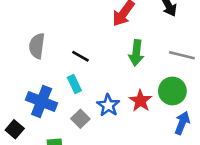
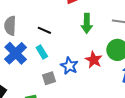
blue cross: (42, 102) -> (16, 53), moved, turned 30
gray square: (80, 119) -> (49, 78), turned 32

